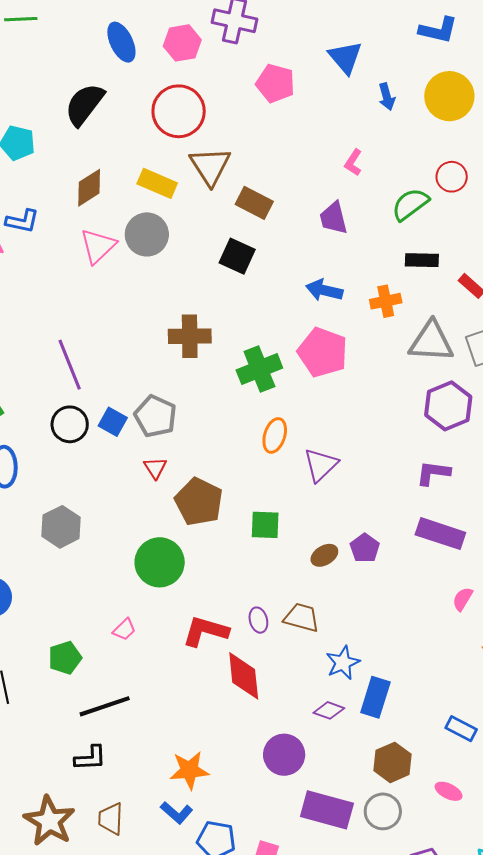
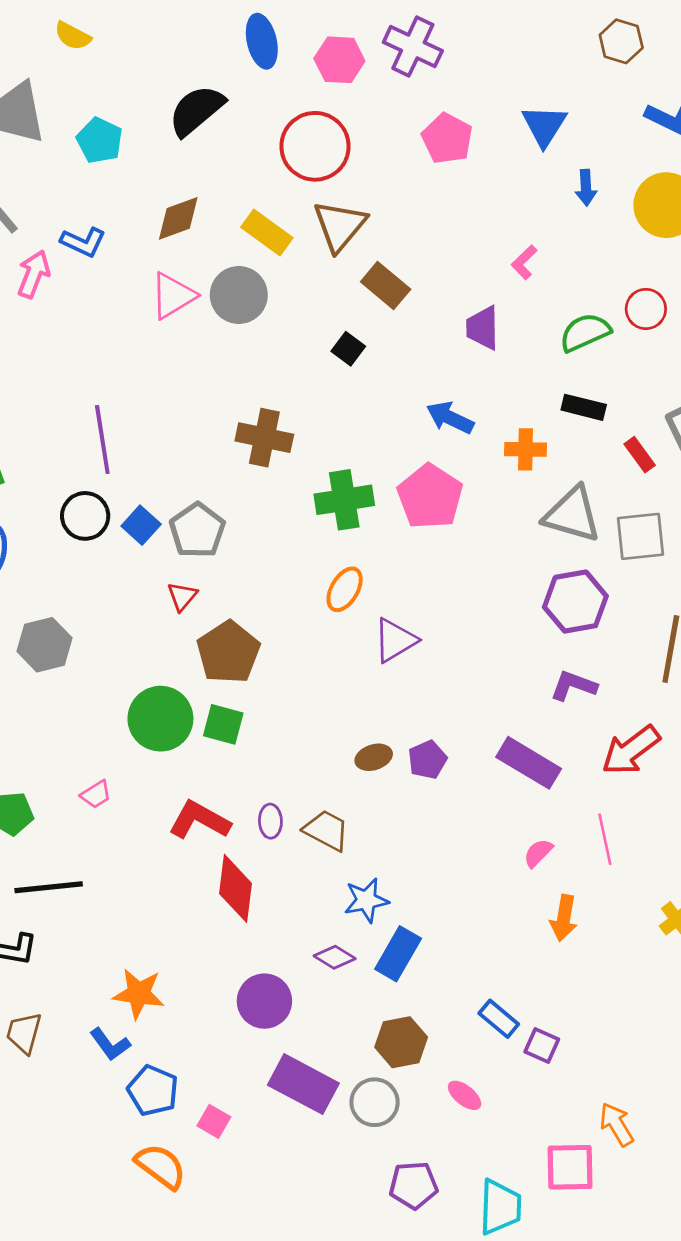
black square: (237, 256) -> (348, 349), size x0.7
purple L-shape: (433, 473) -> (573, 686), moved
green square: (265, 525) -> (223, 724), moved

